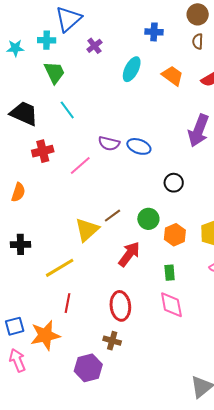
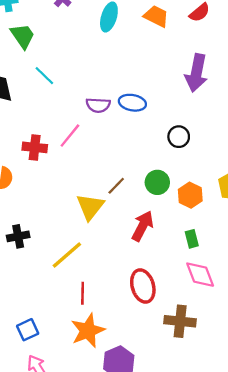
red cross: (43, 151) -> (35, 147), moved, turned 30
orange star: (45, 335) -> (88, 331), moved
brown cross: (112, 341) -> (180, 321), moved, size x1.5

